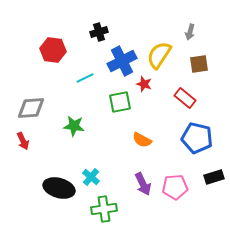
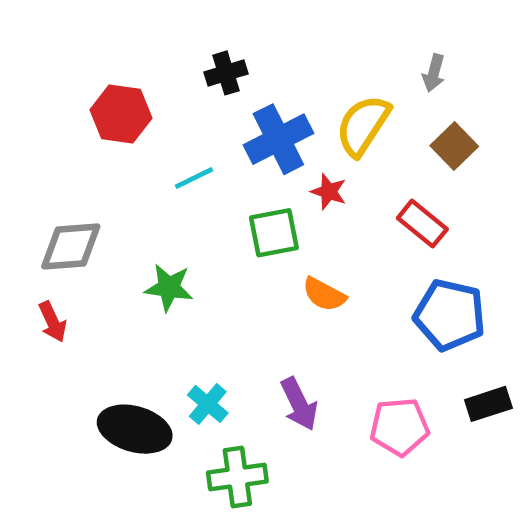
brown square: (199, 64) -> (454, 146), turned -36
orange semicircle: (142, 140) -> (324, 294), moved
purple arrow: (143, 184) -> (299, 404), moved

